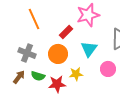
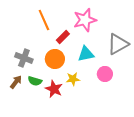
orange line: (34, 19) -> (44, 20), moved
cyan triangle: (89, 49) -> (86, 54), turned 42
red star: (57, 84) -> (54, 89), turned 30

